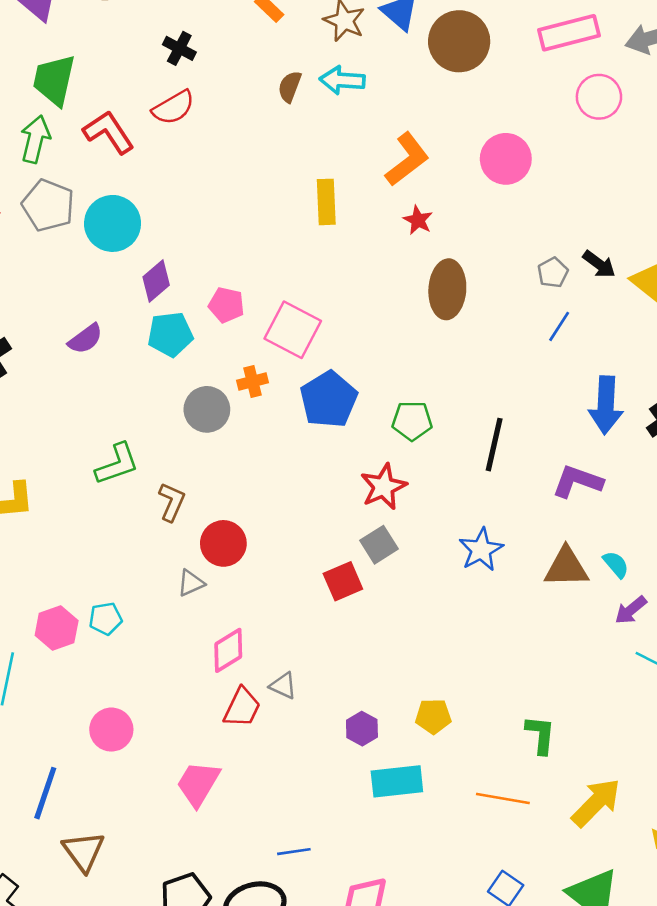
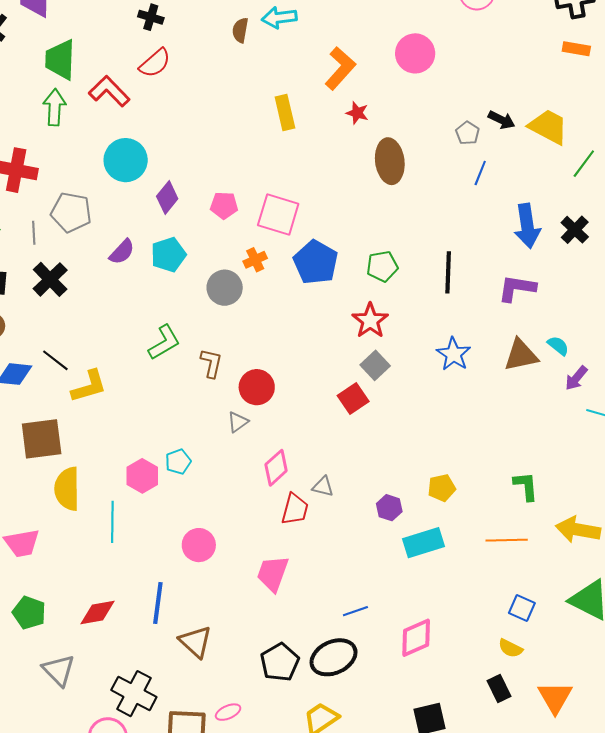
gray pentagon: (48, 205) -> (71, 212), moved
cyan pentagon: (170, 334) -> (168, 255), moved
yellow arrow: (596, 803) -> (578, 530), turned -114

